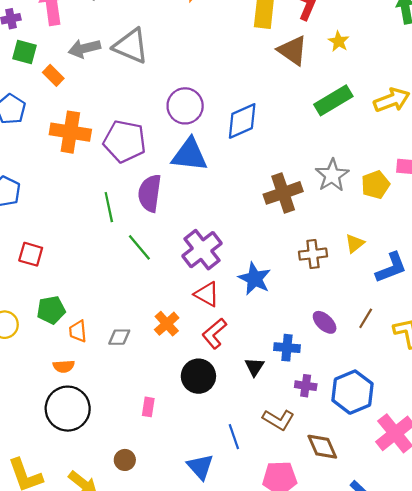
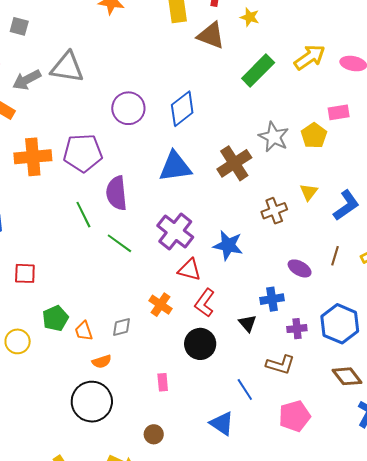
blue triangle: (190, 155) -> (175, 167), moved
orange semicircle: (64, 366) -> (102, 362), moved
brown diamond: (322, 447) -> (347, 376), moved

